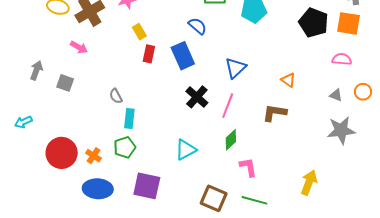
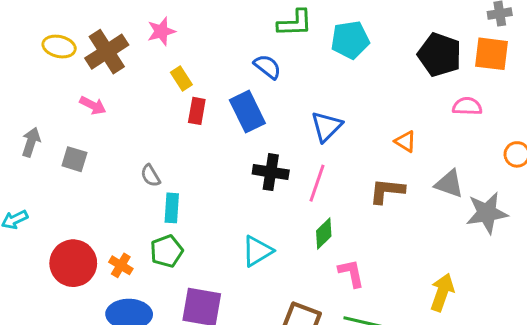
pink semicircle: (342, 59) -> (467, 106), moved
gray triangle: (336, 95) -> (449, 184), moved, size x1.5
black cross: (197, 97) -> (271, 172), turned -30

